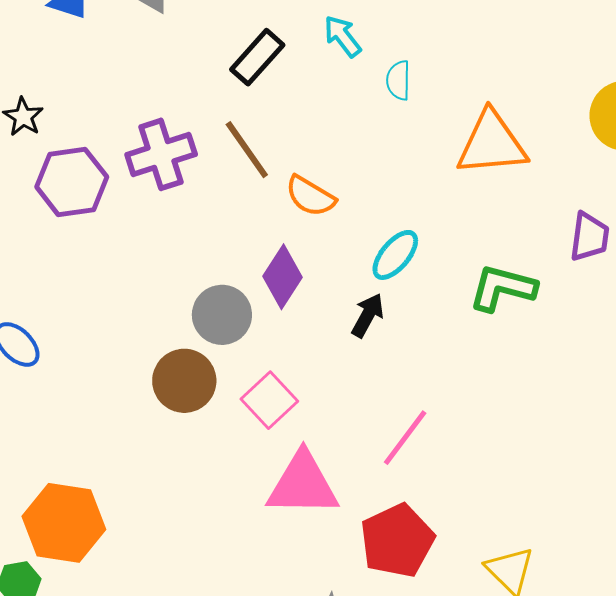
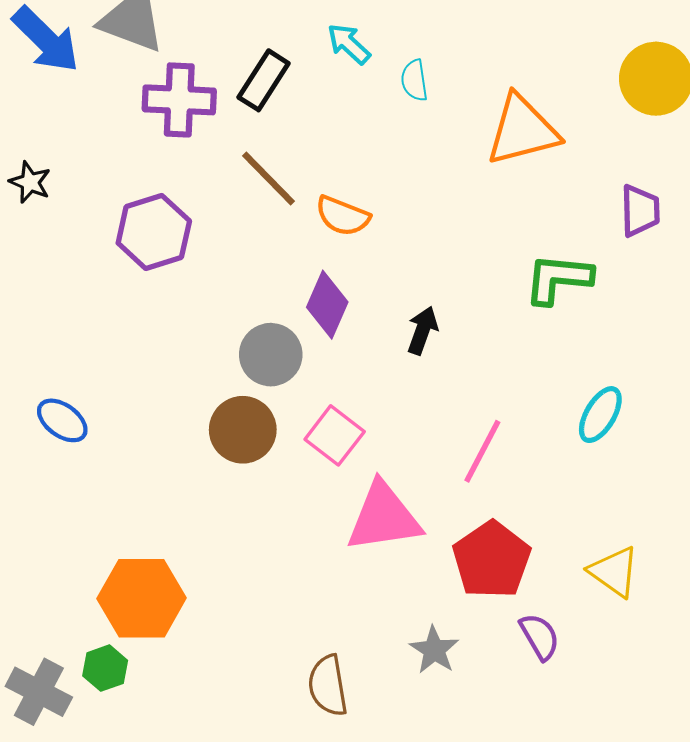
purple cross: (161, 154) -> (179, 100), moved, turned 30
purple hexagon: (72, 182) -> (154, 232), moved
cyan ellipse: (395, 255) -> (600, 415), moved

